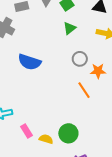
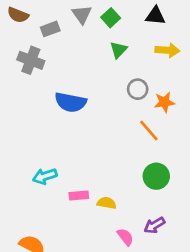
pink rectangle: (27, 131) -> (79, 195), turned -56
green circle: (68, 133) -> (156, 176), moved

